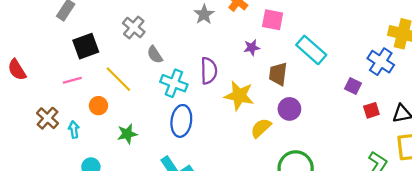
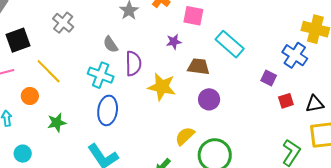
gray semicircle: (155, 55) -> (111, 44), moved
brown trapezoid: (278, 74) -> (198, 67), turned 90
yellow semicircle: (261, 128) -> (185, 136), moved

